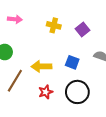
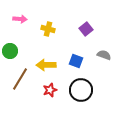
yellow cross: (54, 25) -> (48, 29), moved

